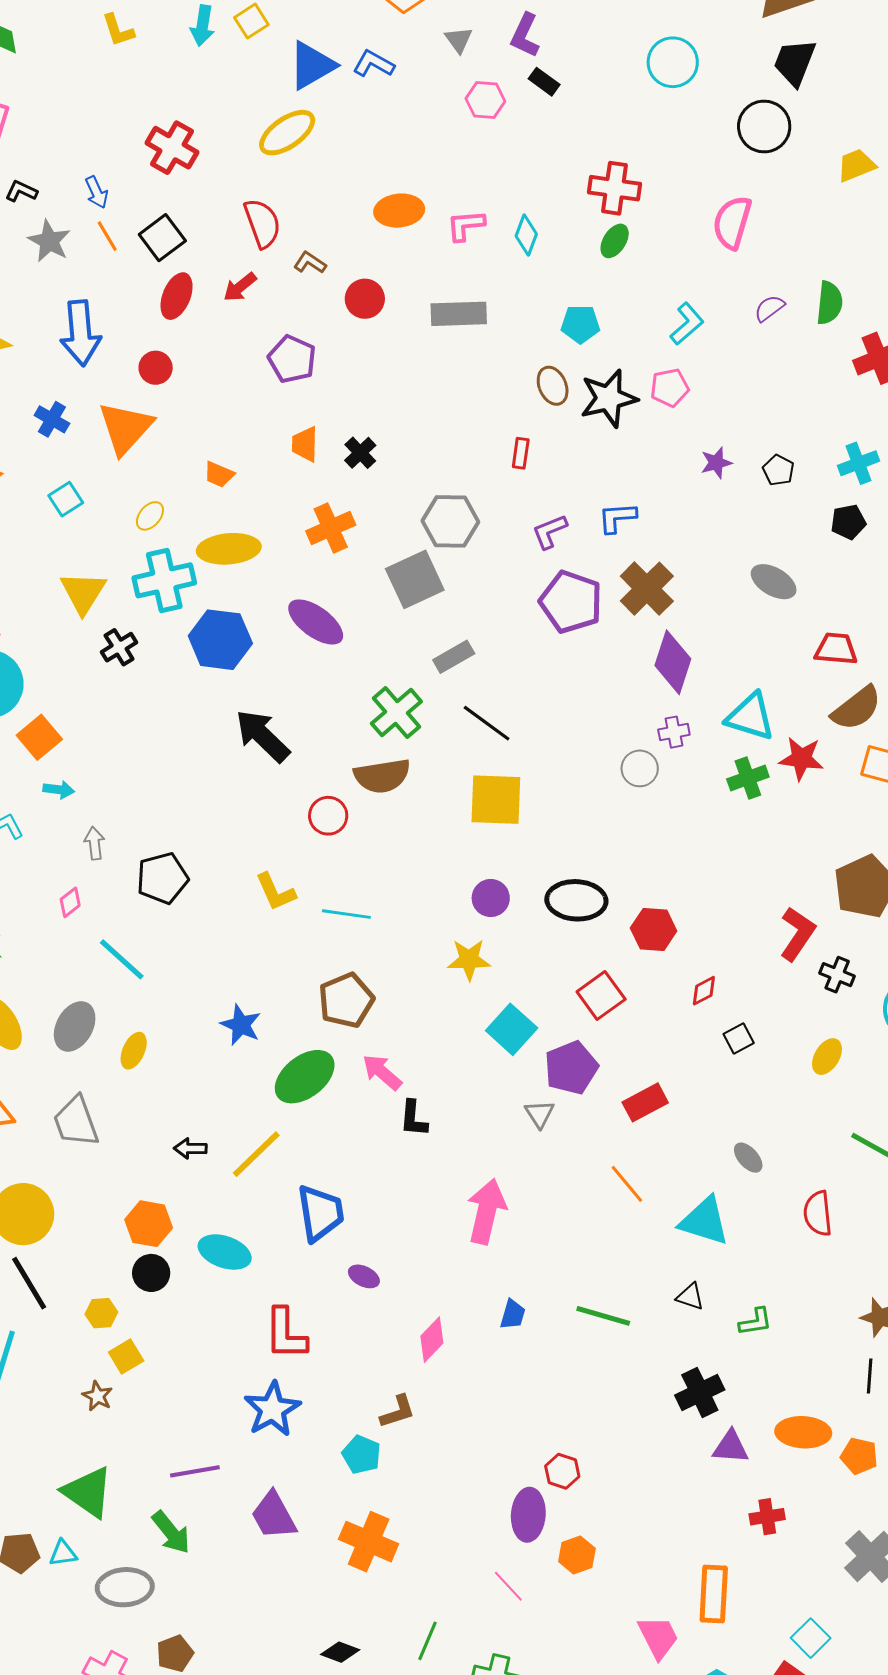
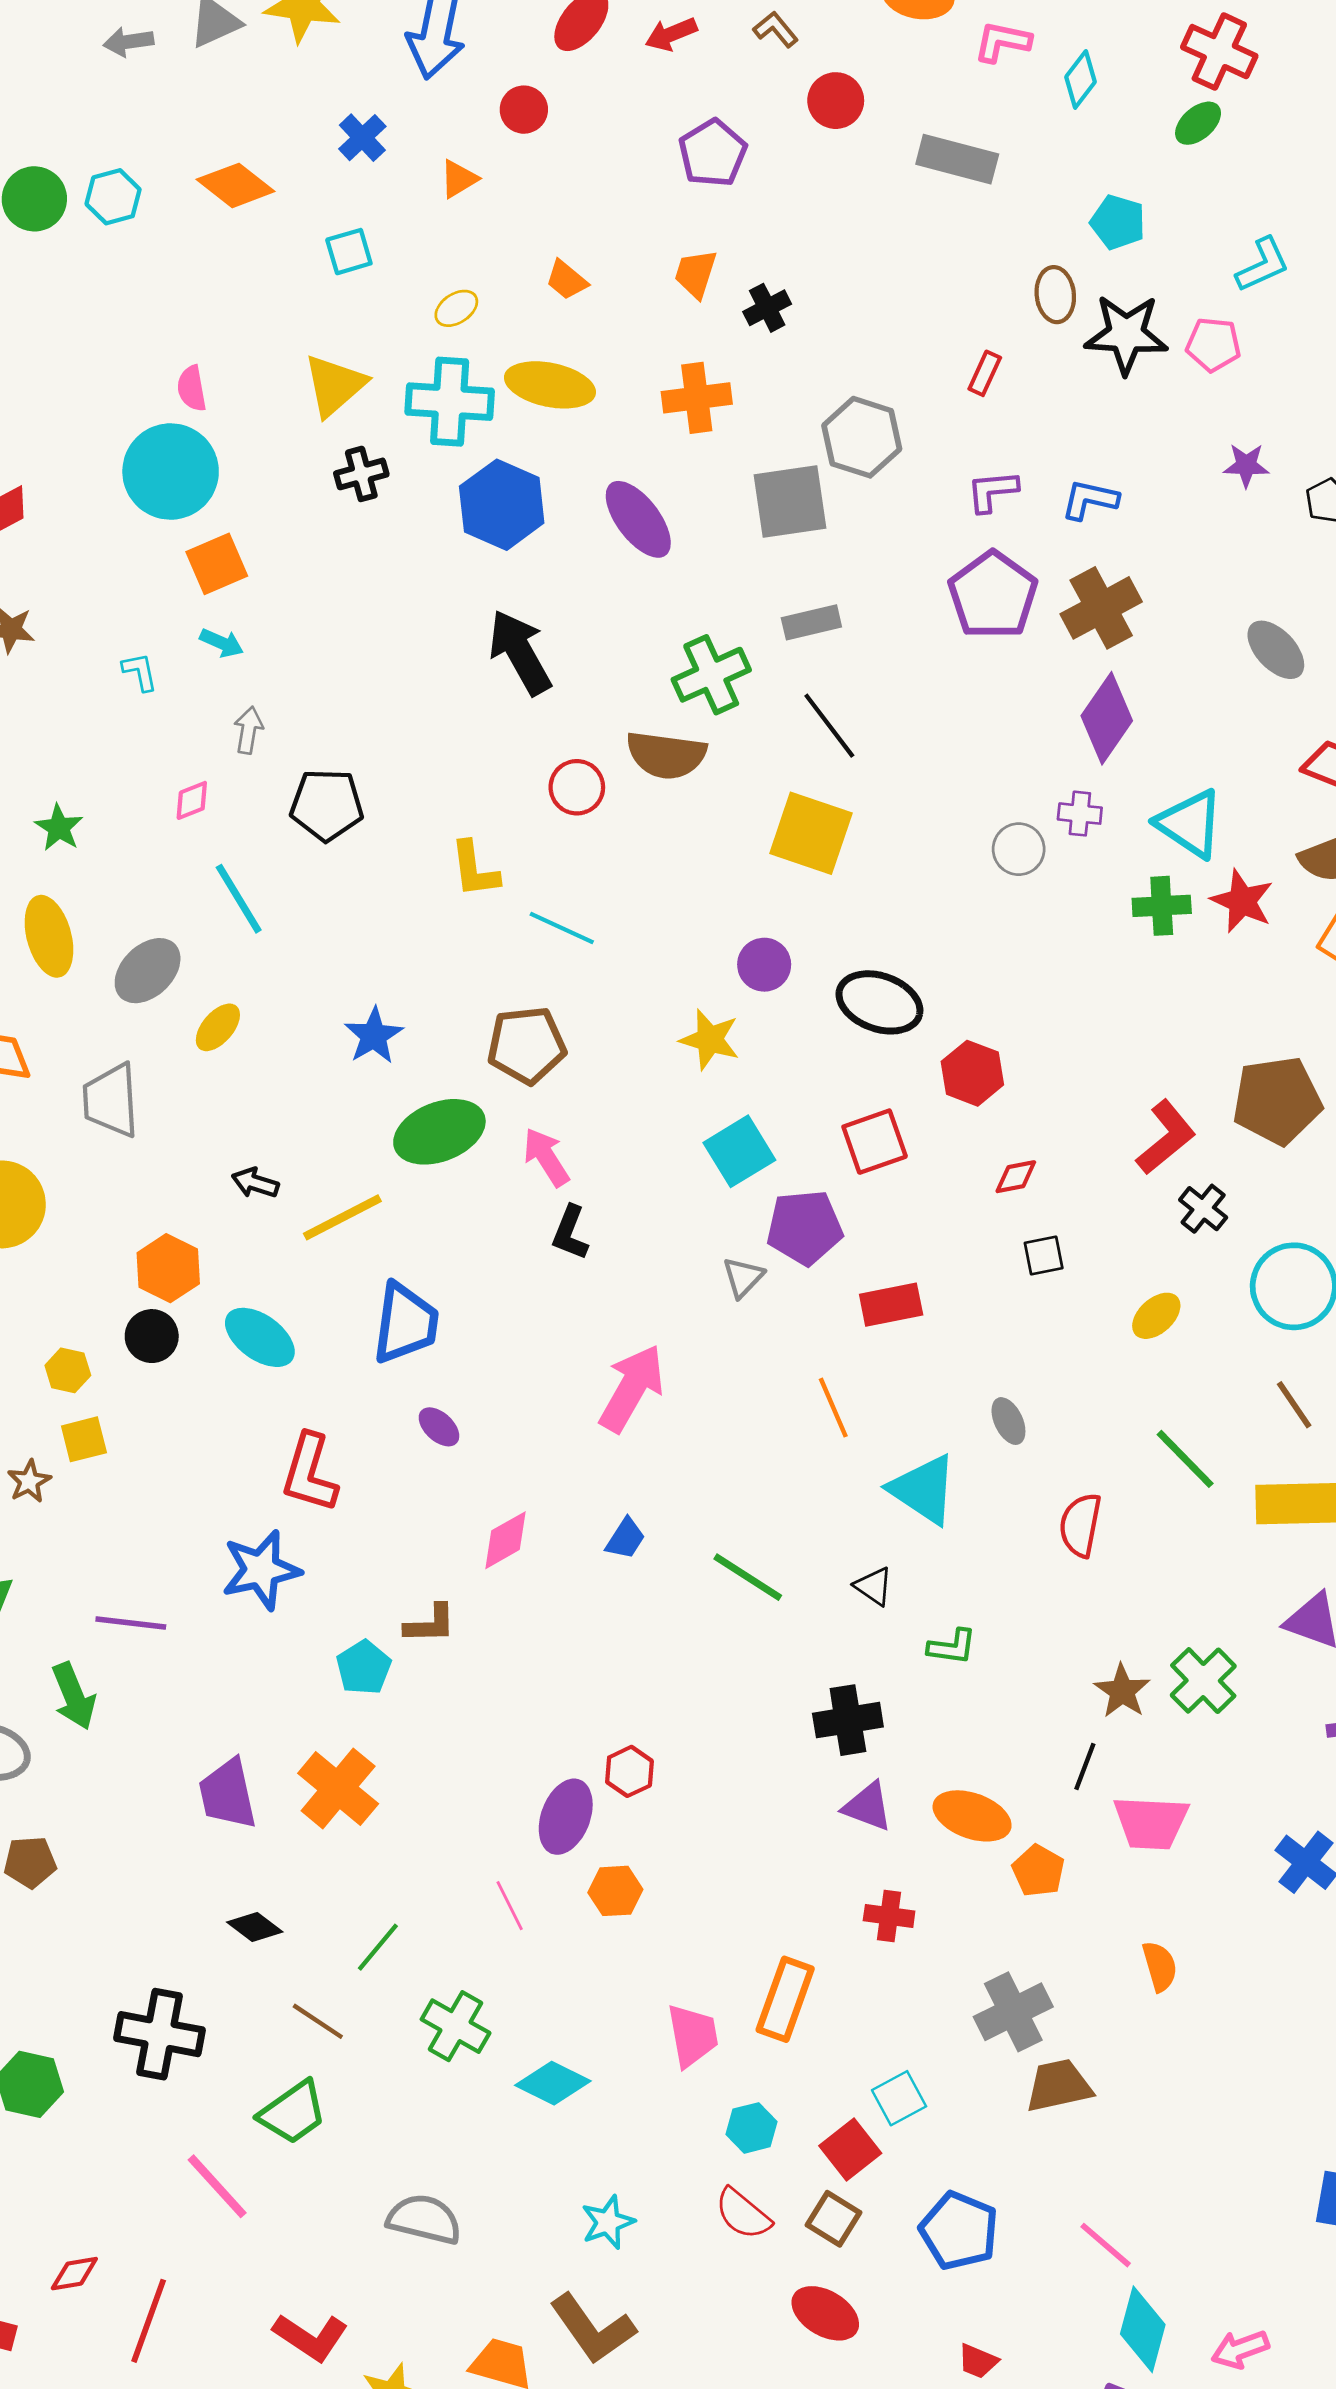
orange triangle: (125, 428) -> (459, 179), size x0.5
purple trapezoid: (274, 1516) -> (228, 1794), moved

